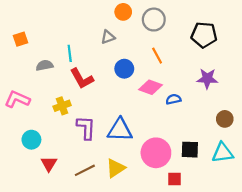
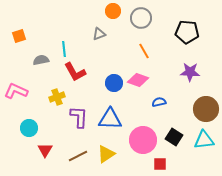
blue circle: (124, 69) -> (114, 83), moved
blue semicircle: (173, 99) -> (159, 102), moved
brown circle: (225, 119) -> (206, 109), size x1.6
black square: (190, 150) -> (174, 137), turned 30

